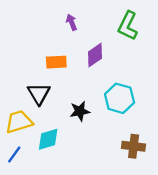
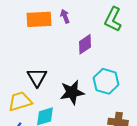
orange rectangle: (56, 62) -> (39, 19), moved, size x1.4
black star: (80, 111) -> (72, 92), size x1.4

